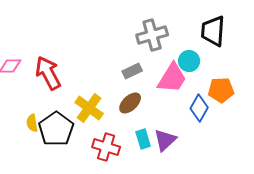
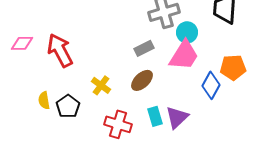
cyan circle: (189, 61) -> (187, 32), moved
yellow cross: (89, 108) -> (101, 85), size x0.7
black pentagon: (56, 129) -> (68, 106), size x0.7

